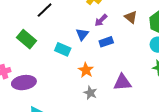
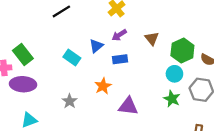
green rectangle: (26, 39) -> (23, 55), moved
orange star: (86, 70) -> (103, 86), moved
gray star: (90, 93) -> (70, 101), moved

